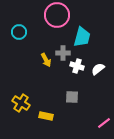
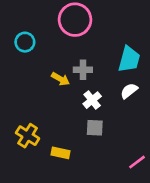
cyan trapezoid: (82, 37) -> (129, 59), moved
yellow arrow: (46, 60) -> (60, 79), turned -32
white cross: (77, 66) -> (92, 100), moved, turned 32

